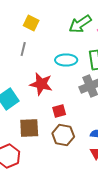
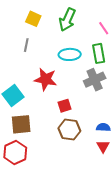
green arrow: (80, 24) -> (67, 20), moved, turned -30
brown square: (29, 128) -> (21, 124), moved

